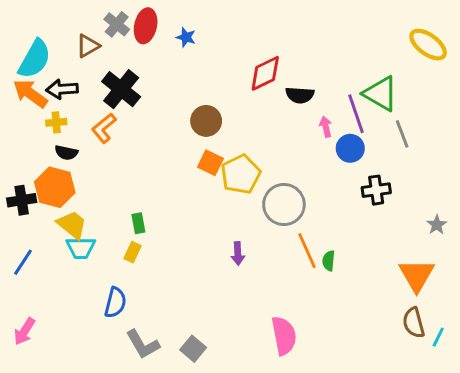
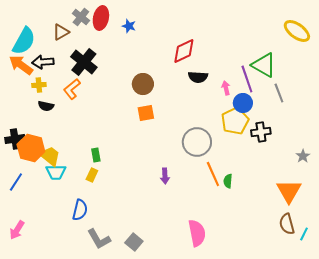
black semicircle: (300, 95) -> (198, 77), moved
orange square: (210, 163) -> (146, 113), turned -36
yellow pentagon: (241, 174) -> (235, 121), moved
orange hexagon: (55, 187) -> (31, 148), moved

